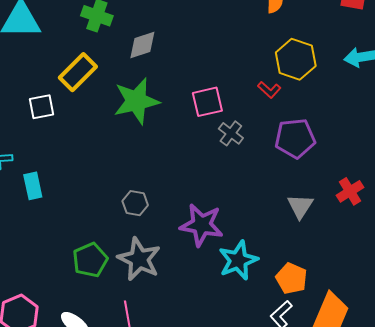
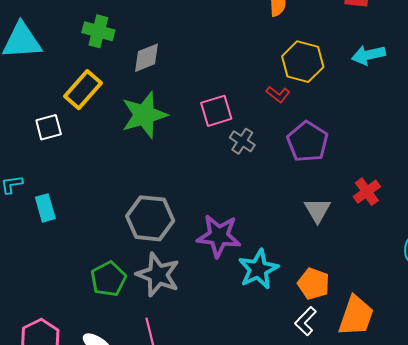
purple pentagon: (295, 138) -> (308, 142), turned -30
gray hexagon: (135, 203) -> (150, 218), size x1.8

